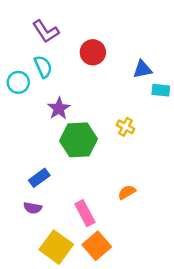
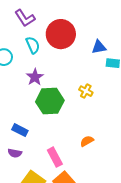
red circle: (93, 52) -> (61, 34), size x1.5
cyan semicircle: (43, 67) -> (33, 45), moved
blue rectangle: (39, 178) -> (20, 130), turned 63

